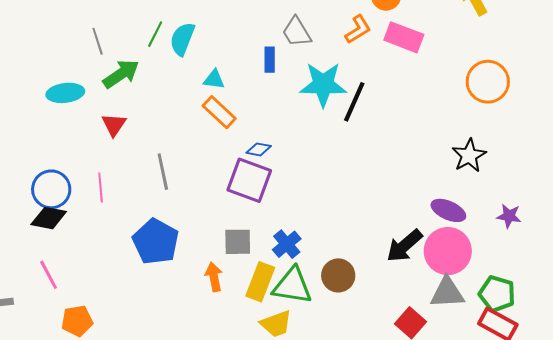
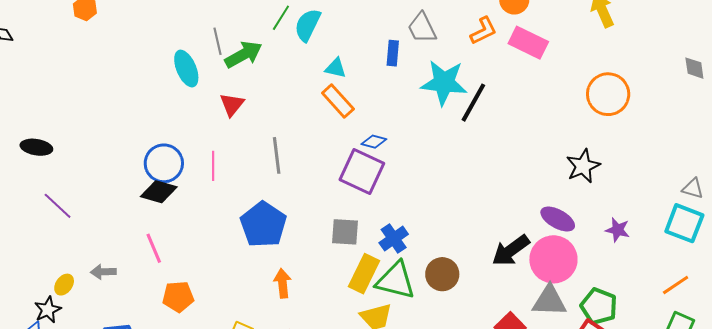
gray line: (98, 41) -> (217, 41), moved
cyan ellipse: (65, 93) -> (186, 69), turned 69
orange arrow: (214, 277) -> (283, 283), moved

